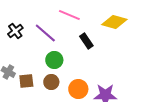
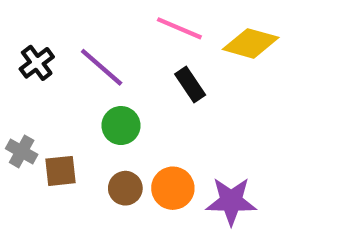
pink line: (69, 15) -> (179, 28), moved
brown circle: (51, 82) -> (125, 188), moved

